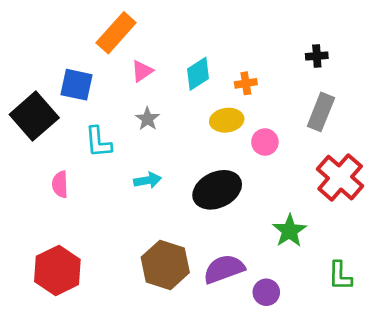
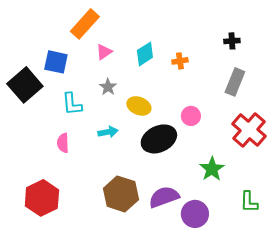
yellow ellipse: (227, 120) -> (139, 106), moved, turned 30
pink circle: (265, 142) -> (191, 116), moved
pink semicircle: (60, 184) -> (63, 143), moved
purple circle: (266, 292) -> (195, 214), size x1.4

